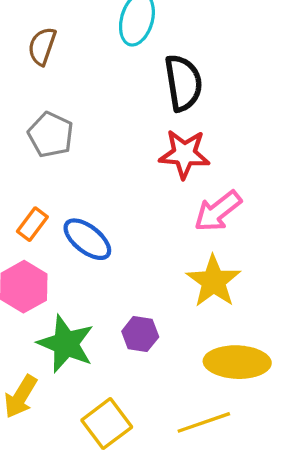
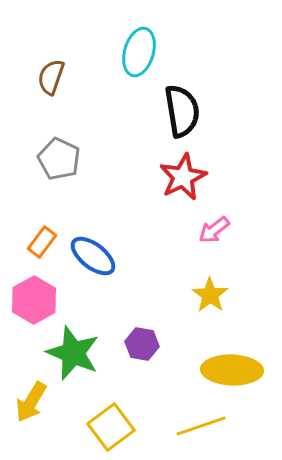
red star: (184, 154) -> (183, 177), turned -30
pink arrow: (218, 211) -> (214, 230), size x0.7
yellow star: (213, 281) -> (210, 295), size x0.7

